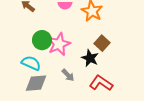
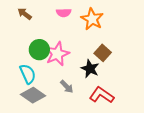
cyan semicircle: (31, 63) -> (28, 74), turned 42
gray diamond: (36, 83) -> (33, 95), turned 40

